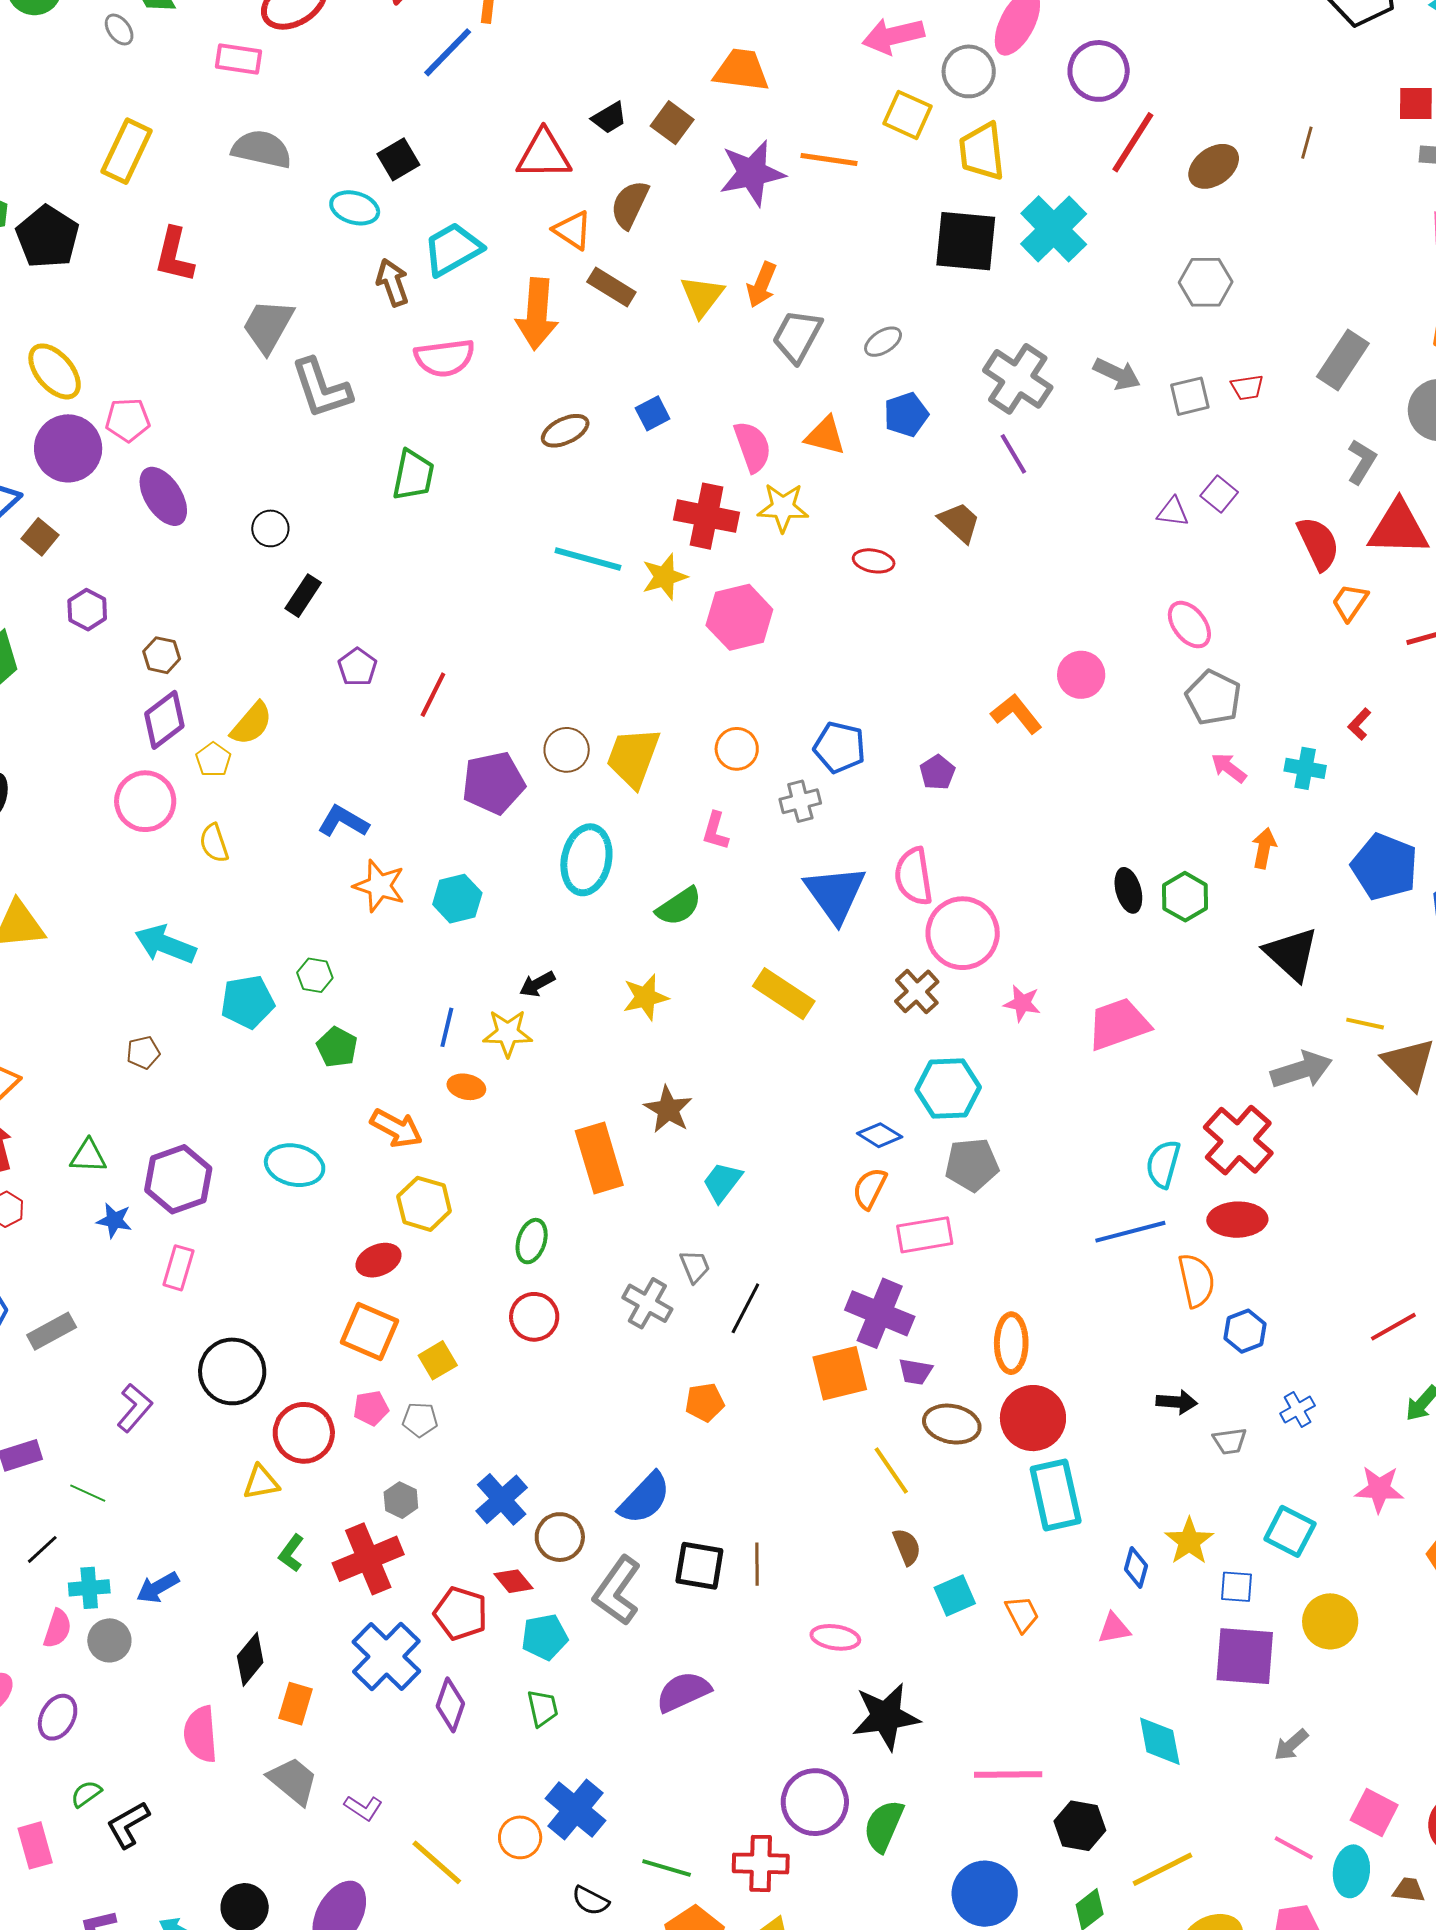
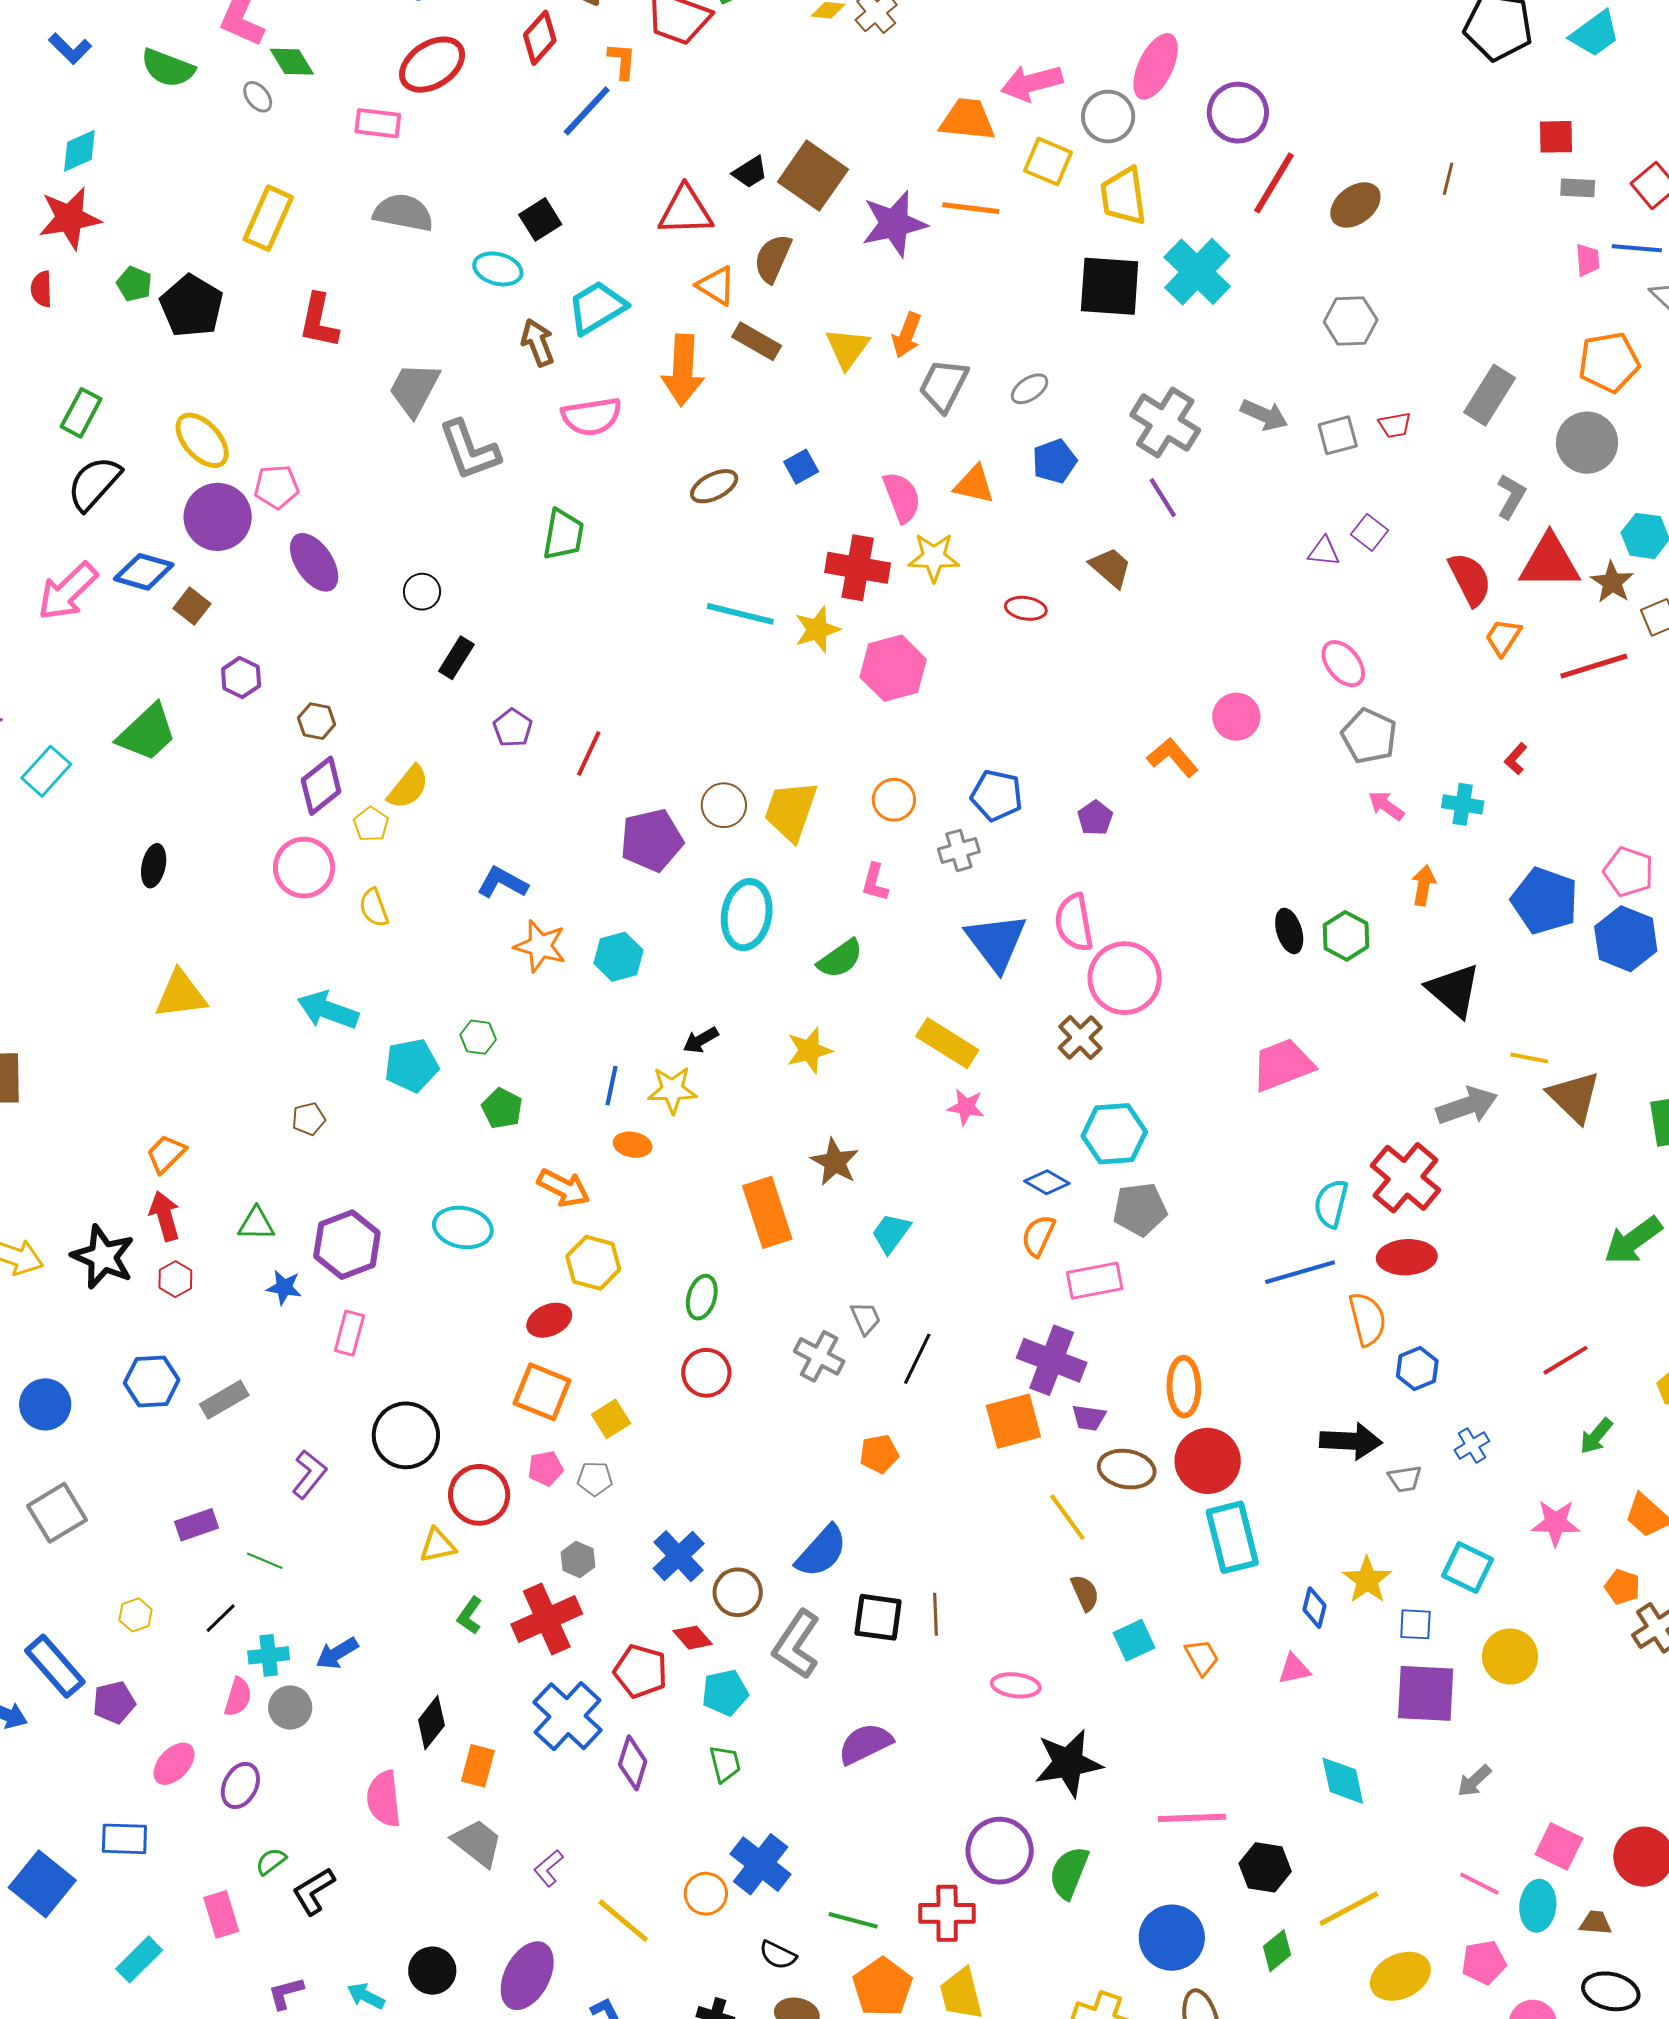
orange trapezoid: (741, 70) -> (967, 120), moved
brown square: (672, 123) -> (813, 176), size x1.6
pink star: (1022, 1003) -> (966, 1107), moved
black arrow: (1177, 1402) -> (1351, 1441), size x1.5
purple L-shape: (363, 1808) -> (548, 1868), turned 108

